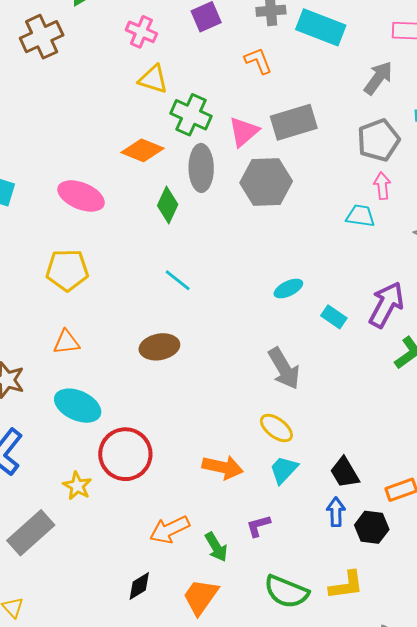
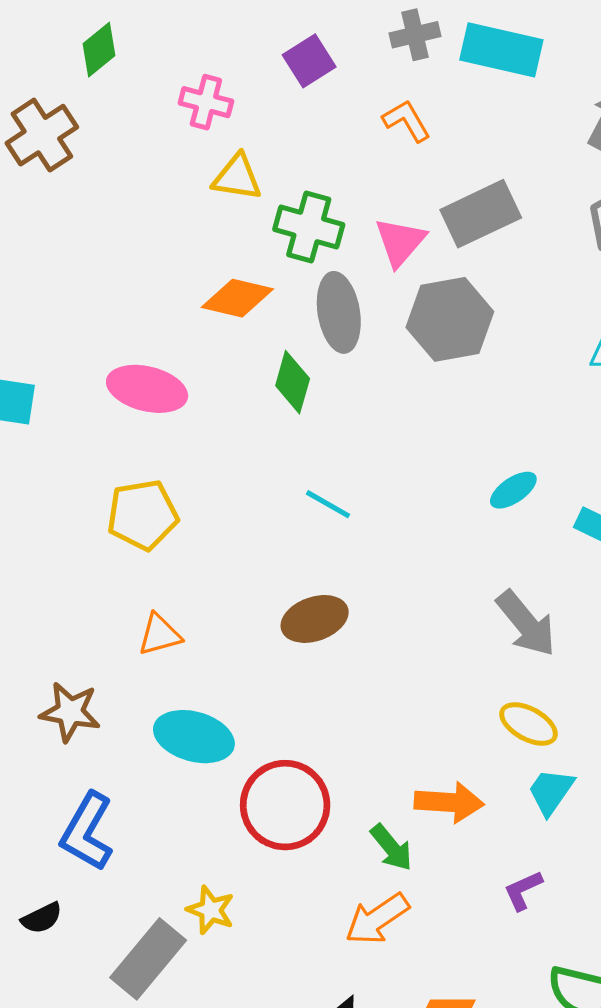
yellow star: (77, 486) -> (211, 910), moved
green arrow: (216, 547) -> (391, 848), moved

